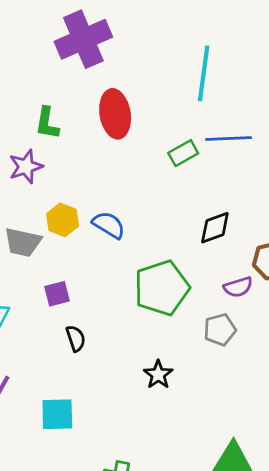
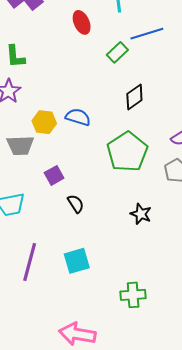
red ellipse: (115, 114) -> (82, 22), moved, size x0.7
black diamond: (215, 228) -> (134, 97), moved

